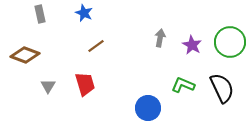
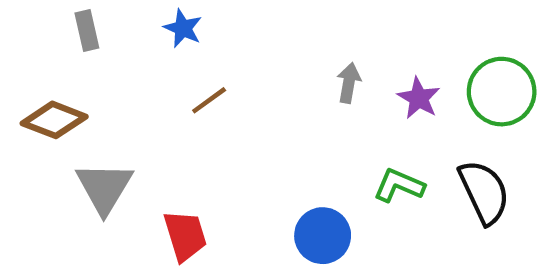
red trapezoid: (85, 84) -> (185, 236), moved
gray triangle: (48, 86) -> (104, 188), size x1.8

